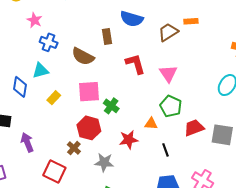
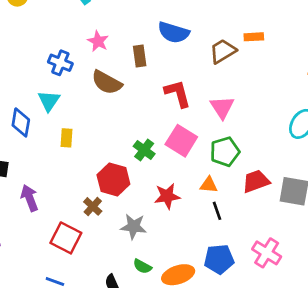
pink star: (34, 20) -> (98, 41), moved
cyan triangle: (40, 71) -> (49, 101), turned -42
pink square: (89, 92) -> (181, 141), moved, turned 35
yellow rectangle: (54, 98) -> (66, 138), turned -40
green pentagon: (171, 106) -> (225, 152), turned 30
orange triangle: (151, 124) -> (209, 185), moved

